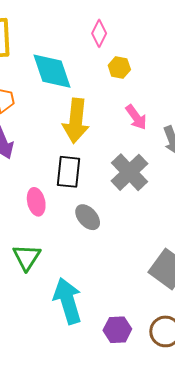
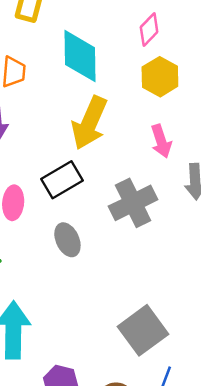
yellow hexagon: (119, 67) -> (160, 77), size x1.4
black rectangle: (69, 172) -> (62, 180), turned 36

